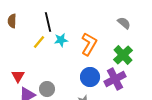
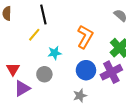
cyan star: (61, 40) -> (55, 53), moved
gray circle: (47, 89) -> (44, 74), moved

